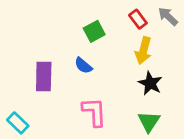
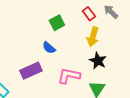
purple rectangle: (44, 76) -> (31, 71), moved, turned 65
pink L-shape: (94, 112) -> (69, 76), moved, turned -75

